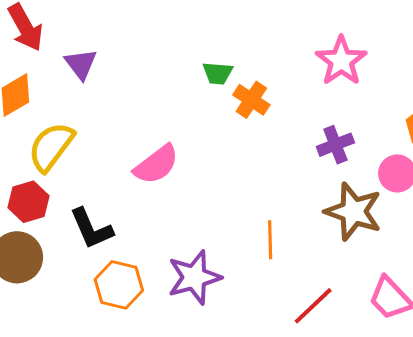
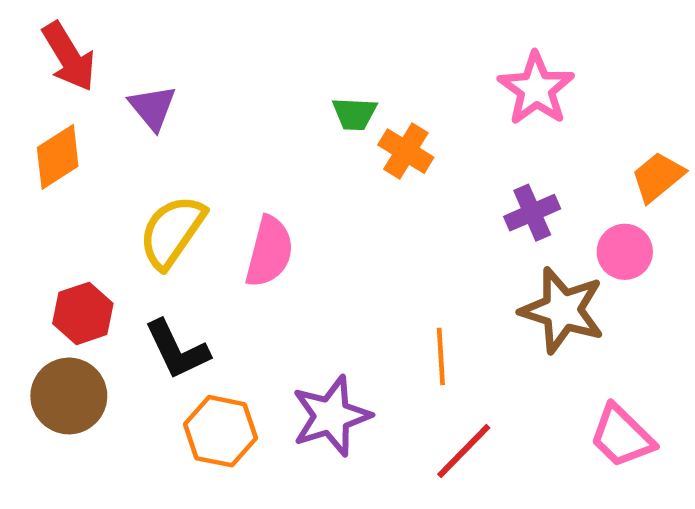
yellow semicircle: (51, 147) -> (172, 232), moved
pink semicircle: (156, 165) -> (269, 252), turned -36
red line: (313, 306) -> (464, 451), moved

